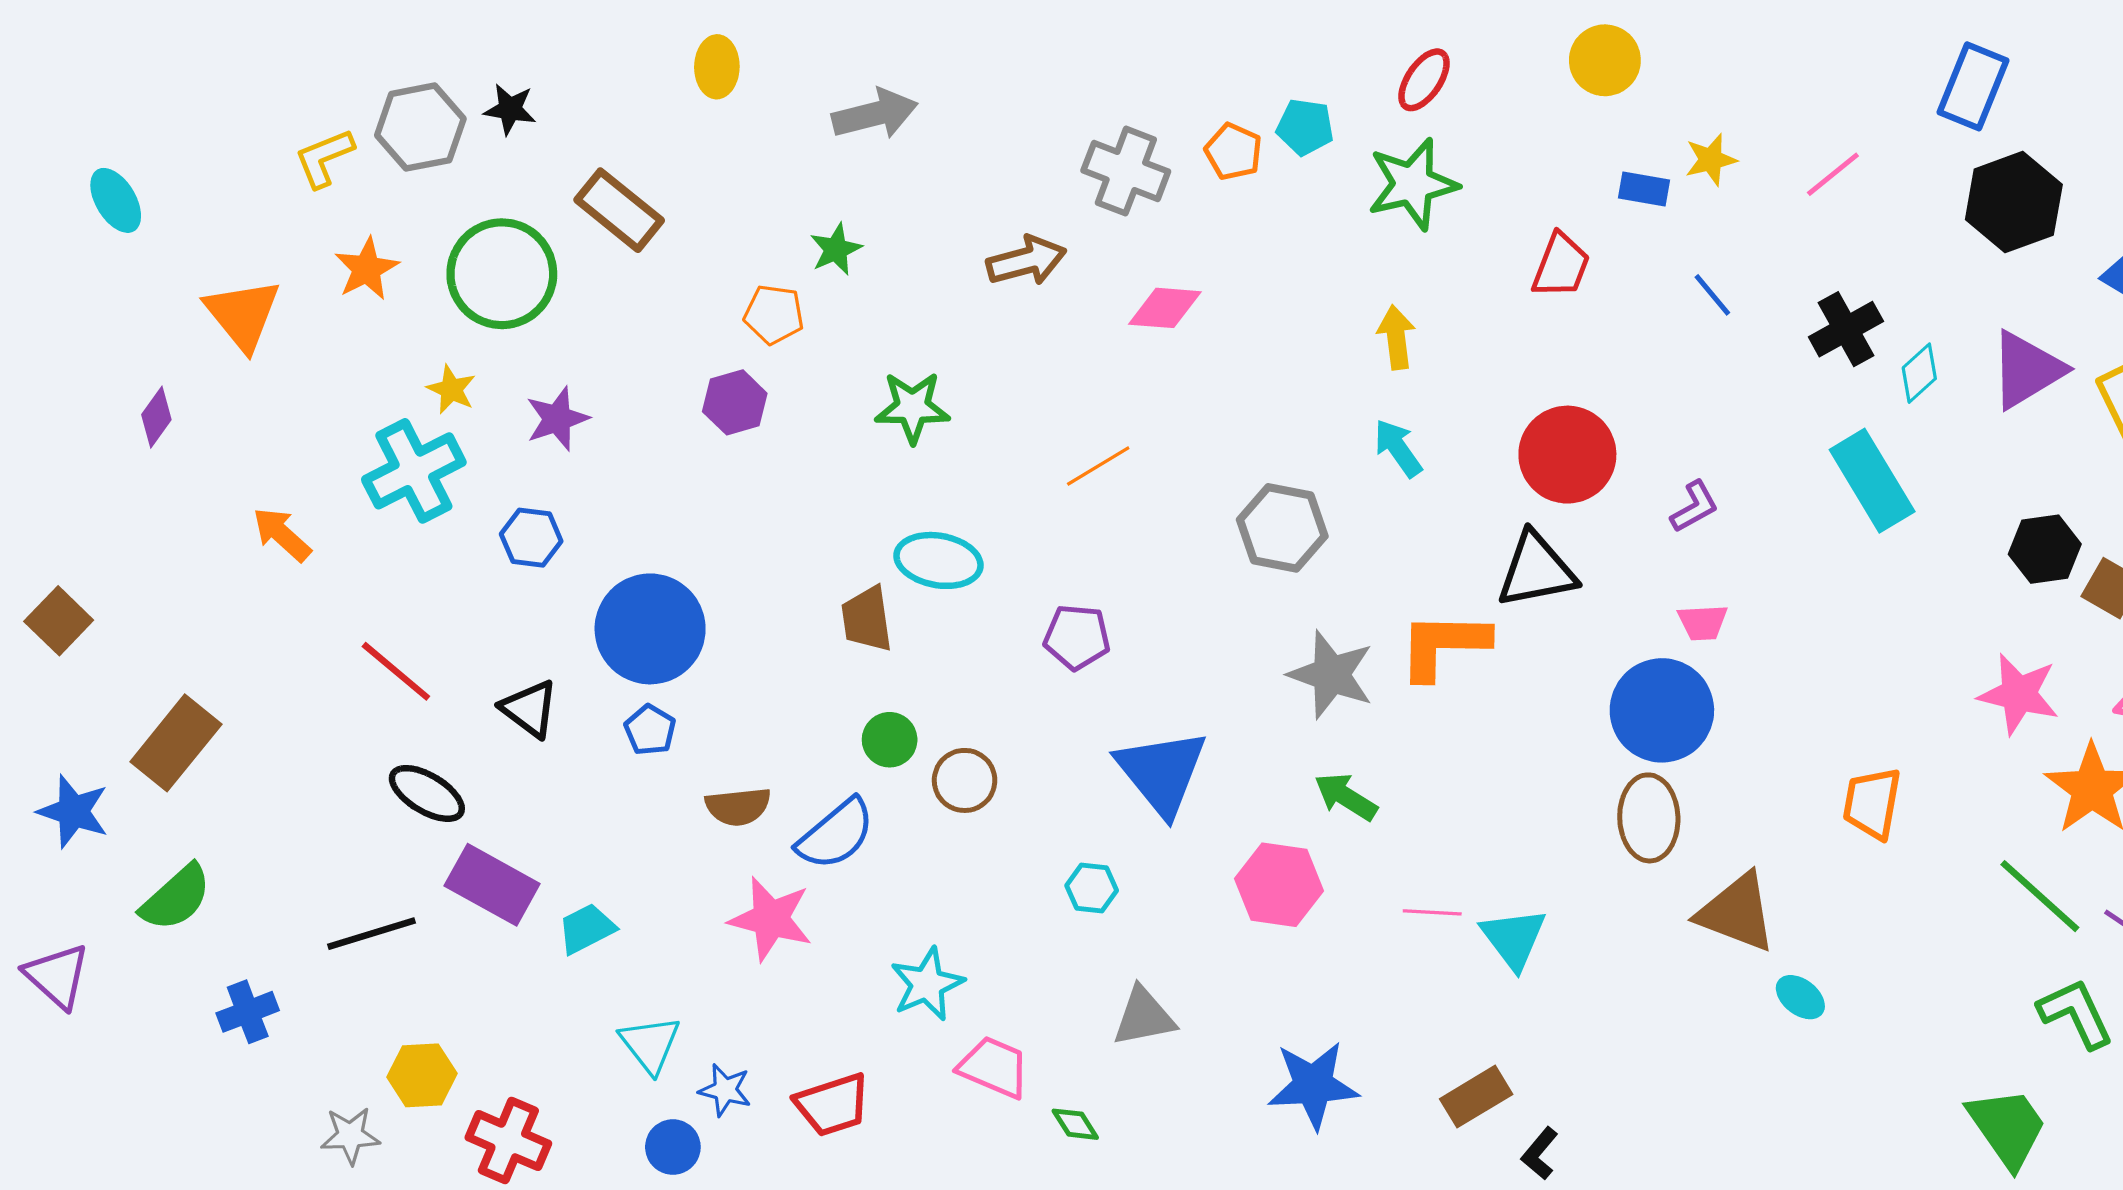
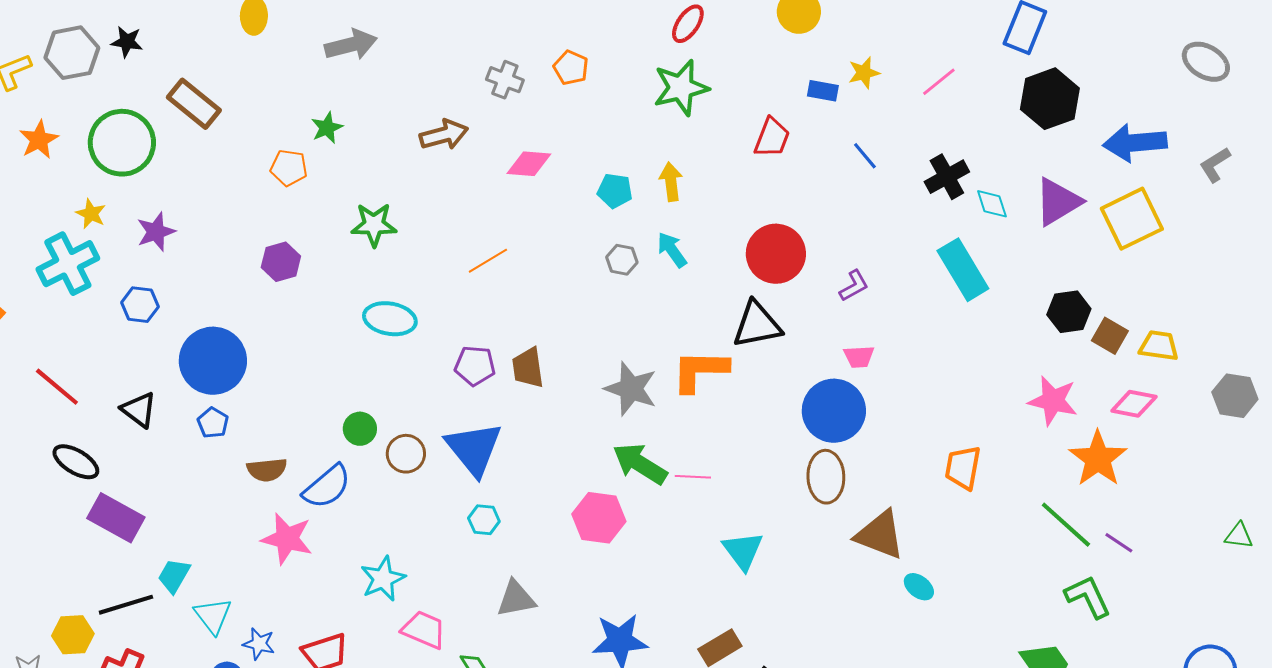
cyan pentagon: (1305, 127) -> (615, 191), moved
gray cross: (1126, 171) -> (505, 80), size x0.7
cyan diamond: (1919, 373) -> (992, 204), turned -66
purple hexagon: (735, 402) -> (281, 262), moved
gray hexagon: (1282, 528) -> (622, 260), moved, size x0.6
brown trapezoid: (867, 619) -> (528, 368), moved
blue triangle: (1162, 772) -> (474, 449), moved
green arrow: (1346, 797) -> (640, 464), size x1.4
pink line: (1432, 912) -> (693, 477), moved
cyan trapezoid: (587, 929) -> (174, 576), moved, turned -33
black line: (371, 934) -> (126, 605), moved

